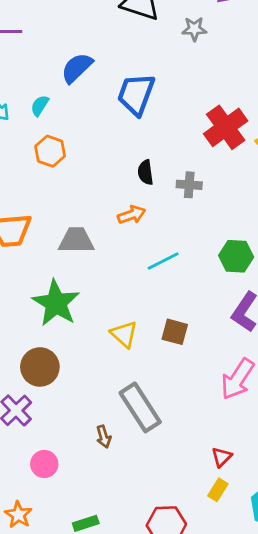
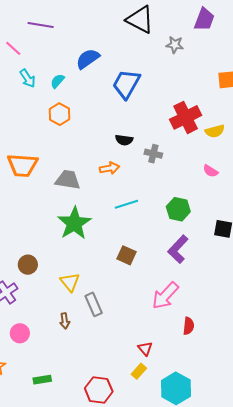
black semicircle: (146, 172) -> (124, 140), turned -84
green star: (56, 303) -> (74, 223), moved
yellow triangle: (124, 334) -> (70, 282), moved
brown circle: (40, 367) -> (28, 265), size x0.7
gray rectangle: (140, 407) -> (94, 304), size x0.7
red triangle: (222, 457) -> (145, 349), turned -35

